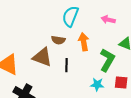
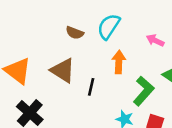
brown semicircle: (58, 40) -> (75, 33), moved

